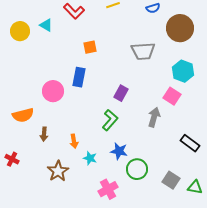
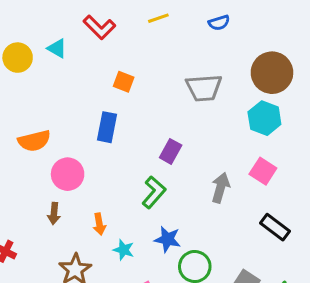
brown circle: (180, 28) -> (272, 73), moved
orange square: (90, 47) -> (124, 82), turned 32
pink circle: (53, 91) -> (68, 174), moved
pink square: (172, 96) -> (263, 171), moved
orange semicircle: (23, 115) -> (34, 141), moved

